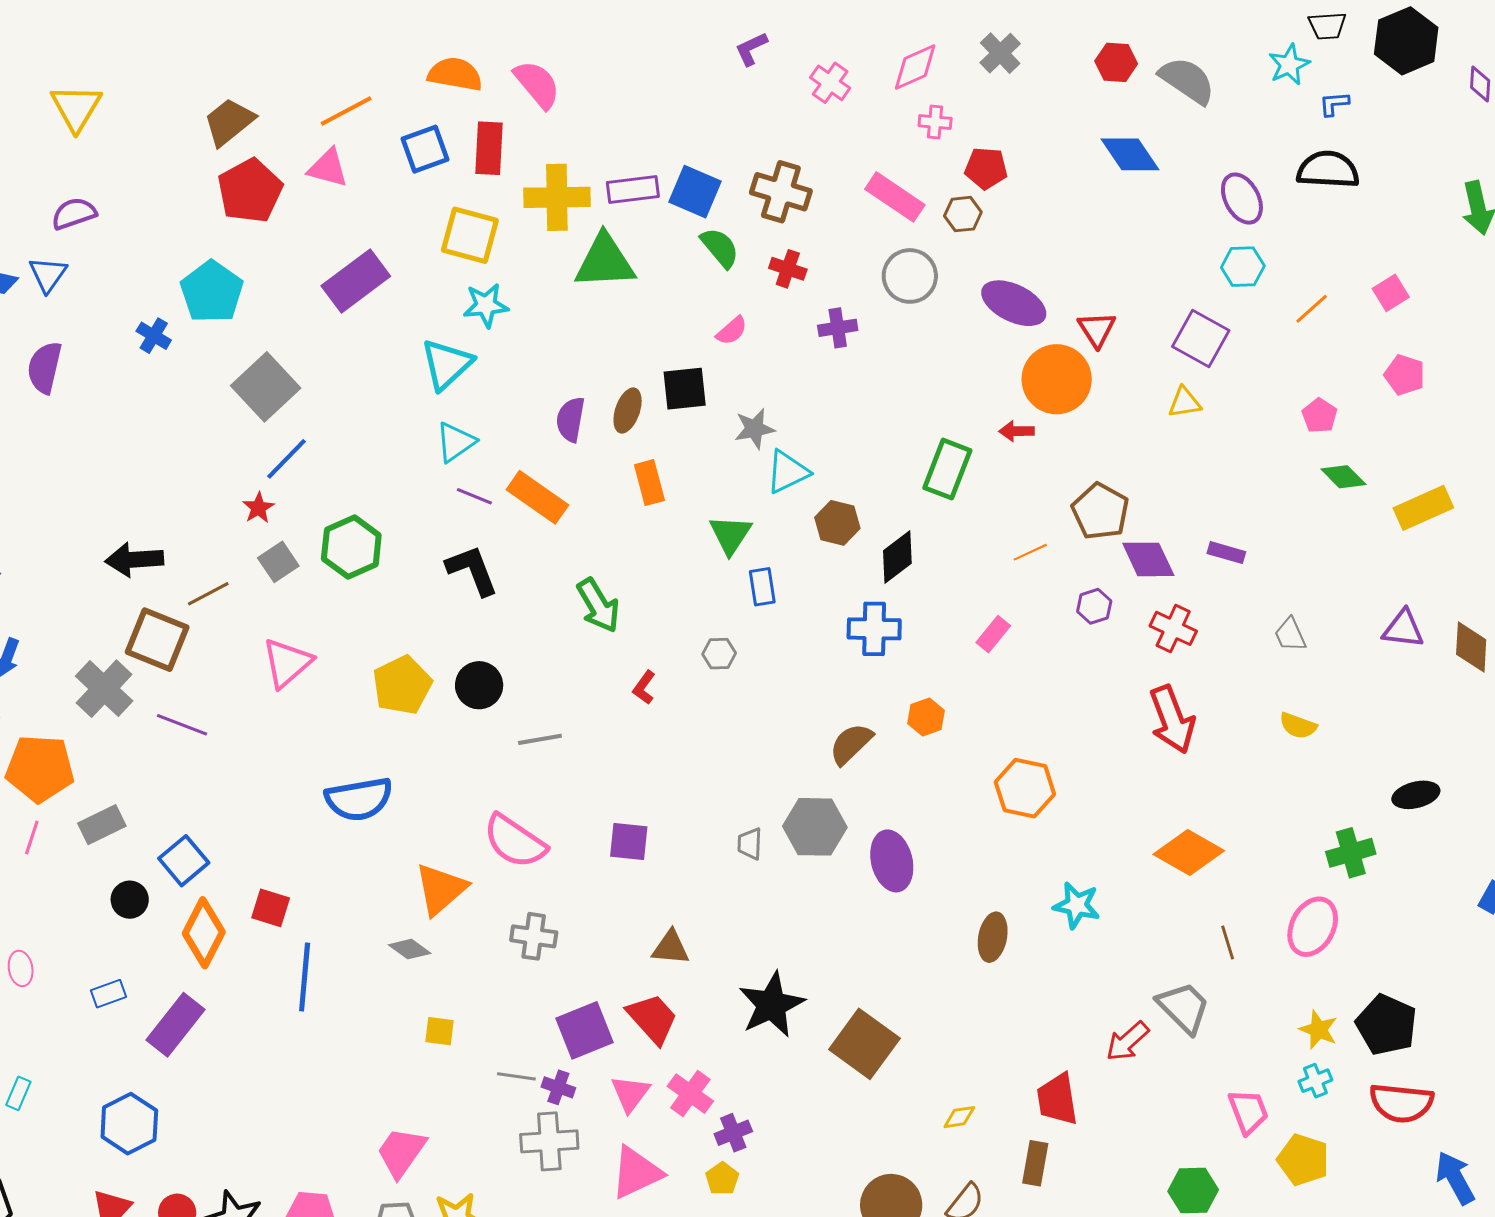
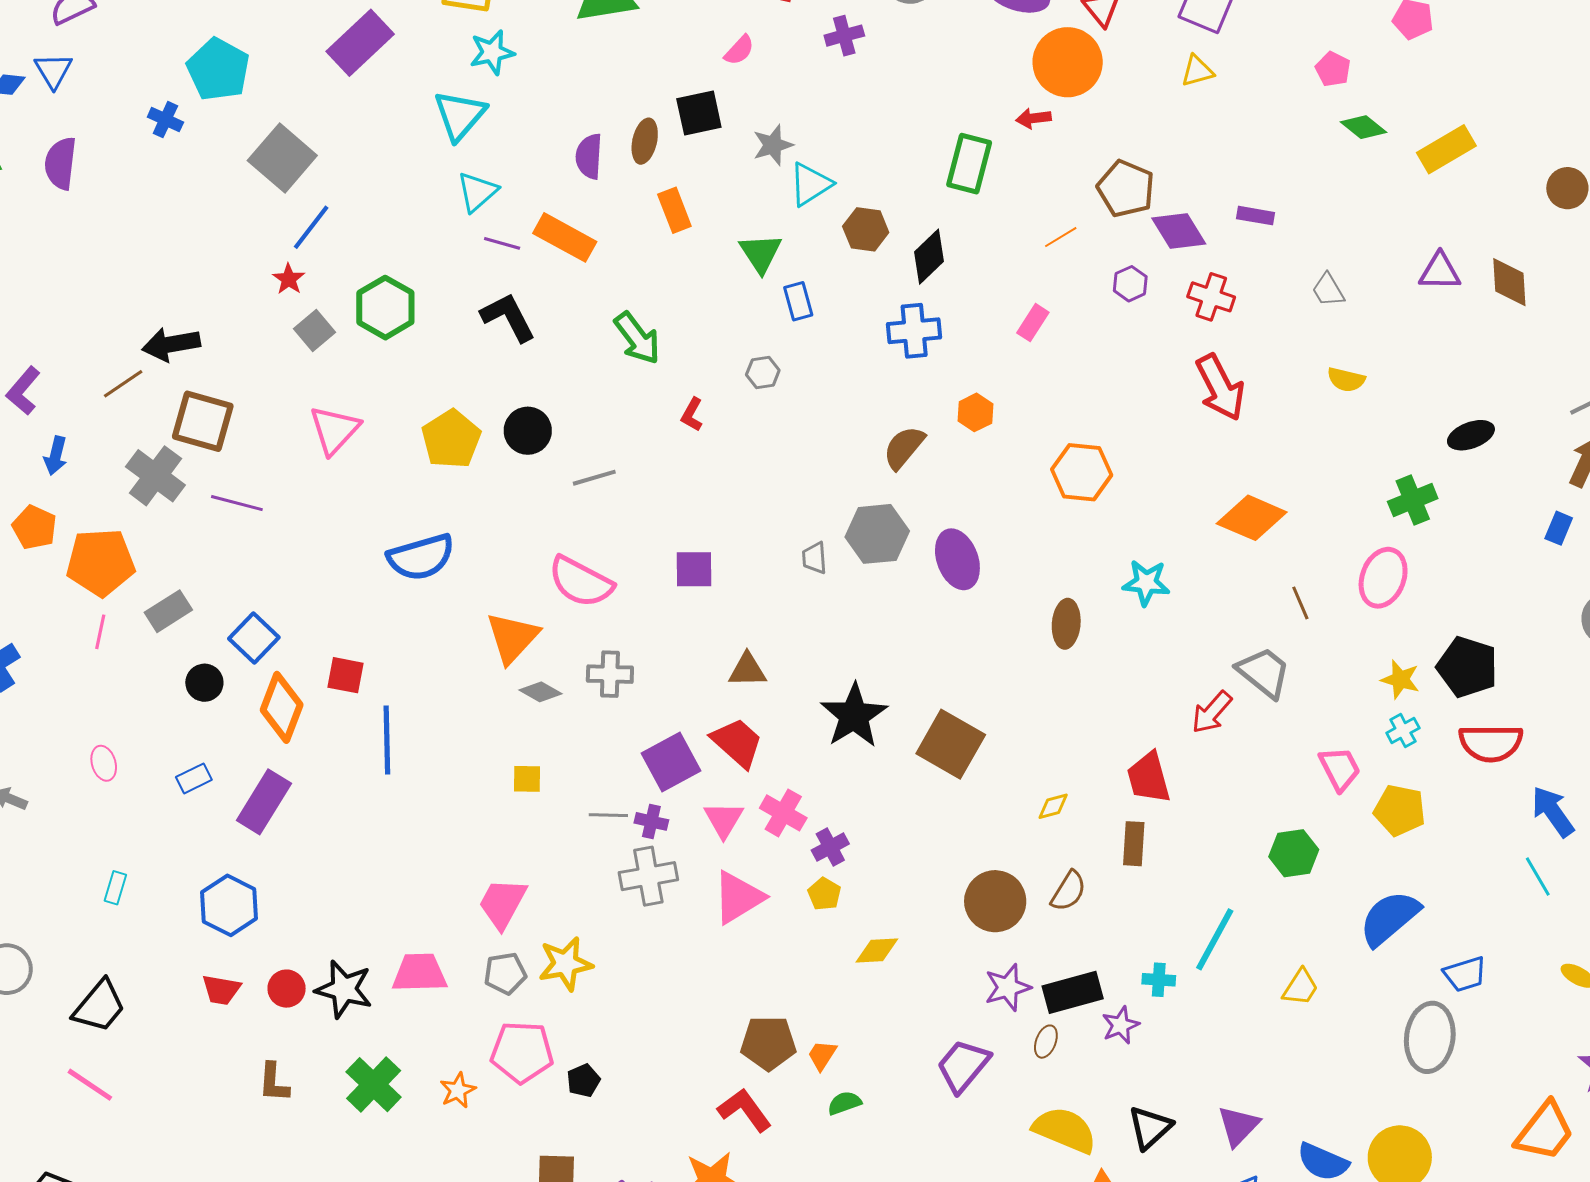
brown line: (208, 594) -> (123, 384), moved
gray diamond: (410, 949) -> (540, 692), moved

